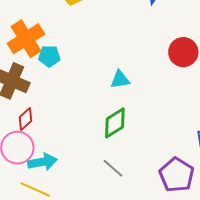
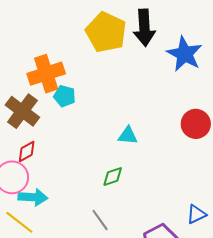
green diamond: (115, 123) -> (113, 176), size x0.7

